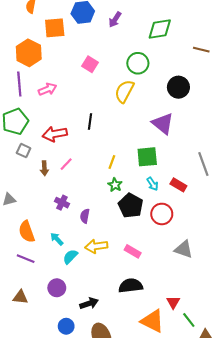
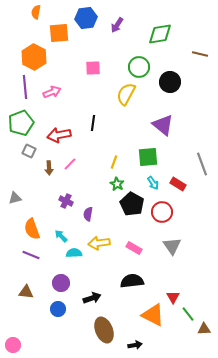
pink square: (90, 64) -> (93, 68), turned -35
black circle: (178, 87) -> (170, 82), moved
gray triangle: (184, 249) -> (172, 246), moved, turned 36
cyan semicircle: (70, 257) -> (74, 253), turned 42
blue circle: (66, 326) -> (58, 309), moved

